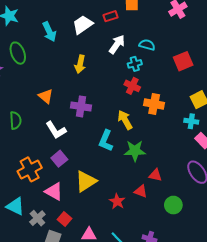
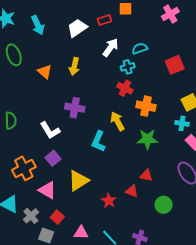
cyan arrow: (49, 32) -> (38, 25), moved
cyan semicircle: (147, 45) -> (140, 48), turned -35
orange triangle: (46, 96) -> (45, 72), moved
green star: (135, 151) -> (147, 139), moved

